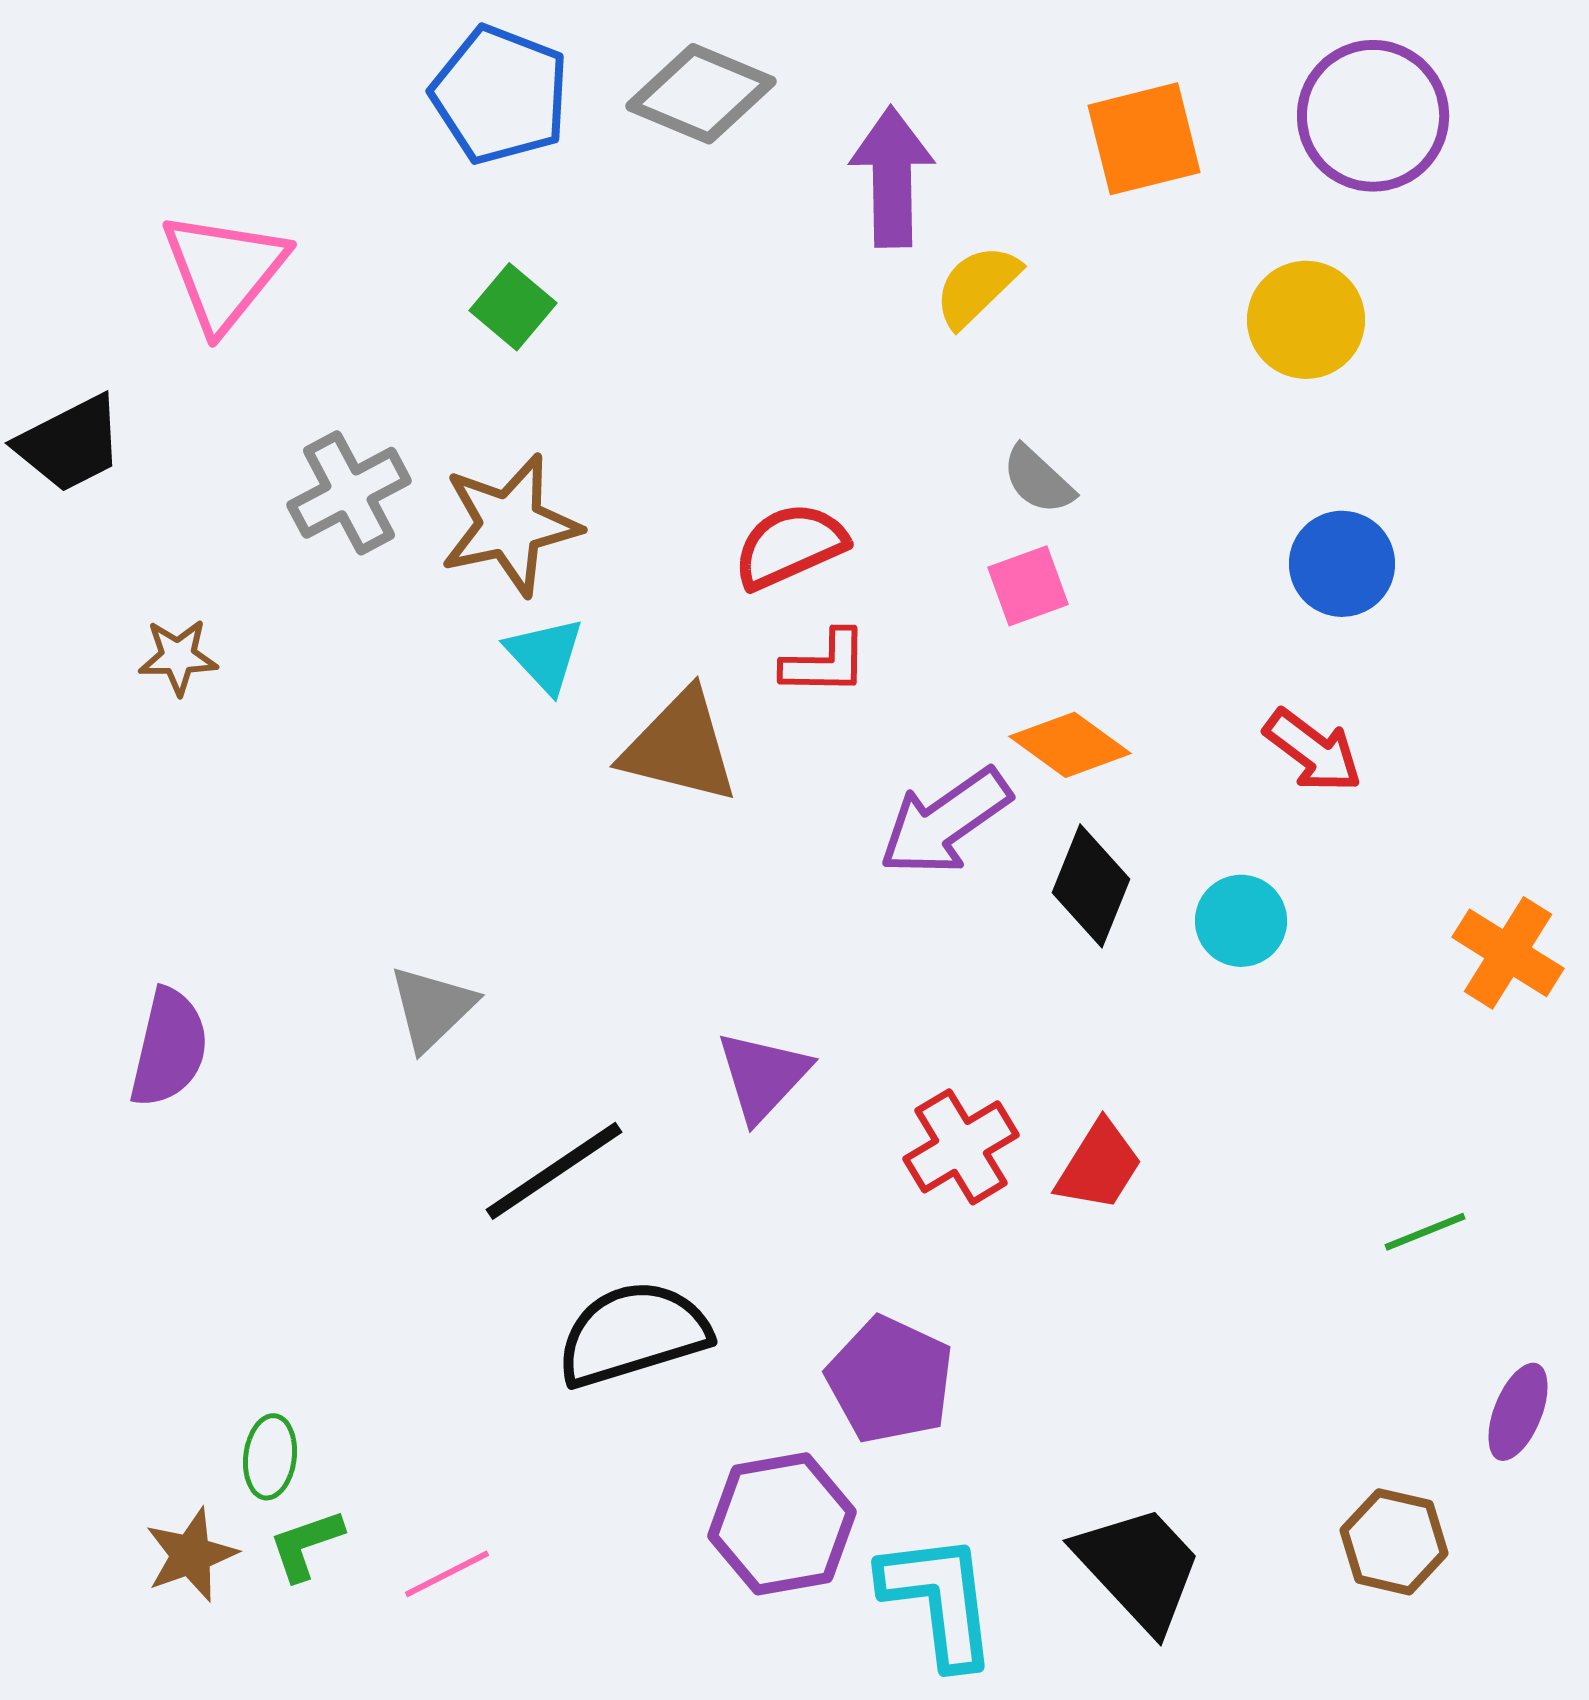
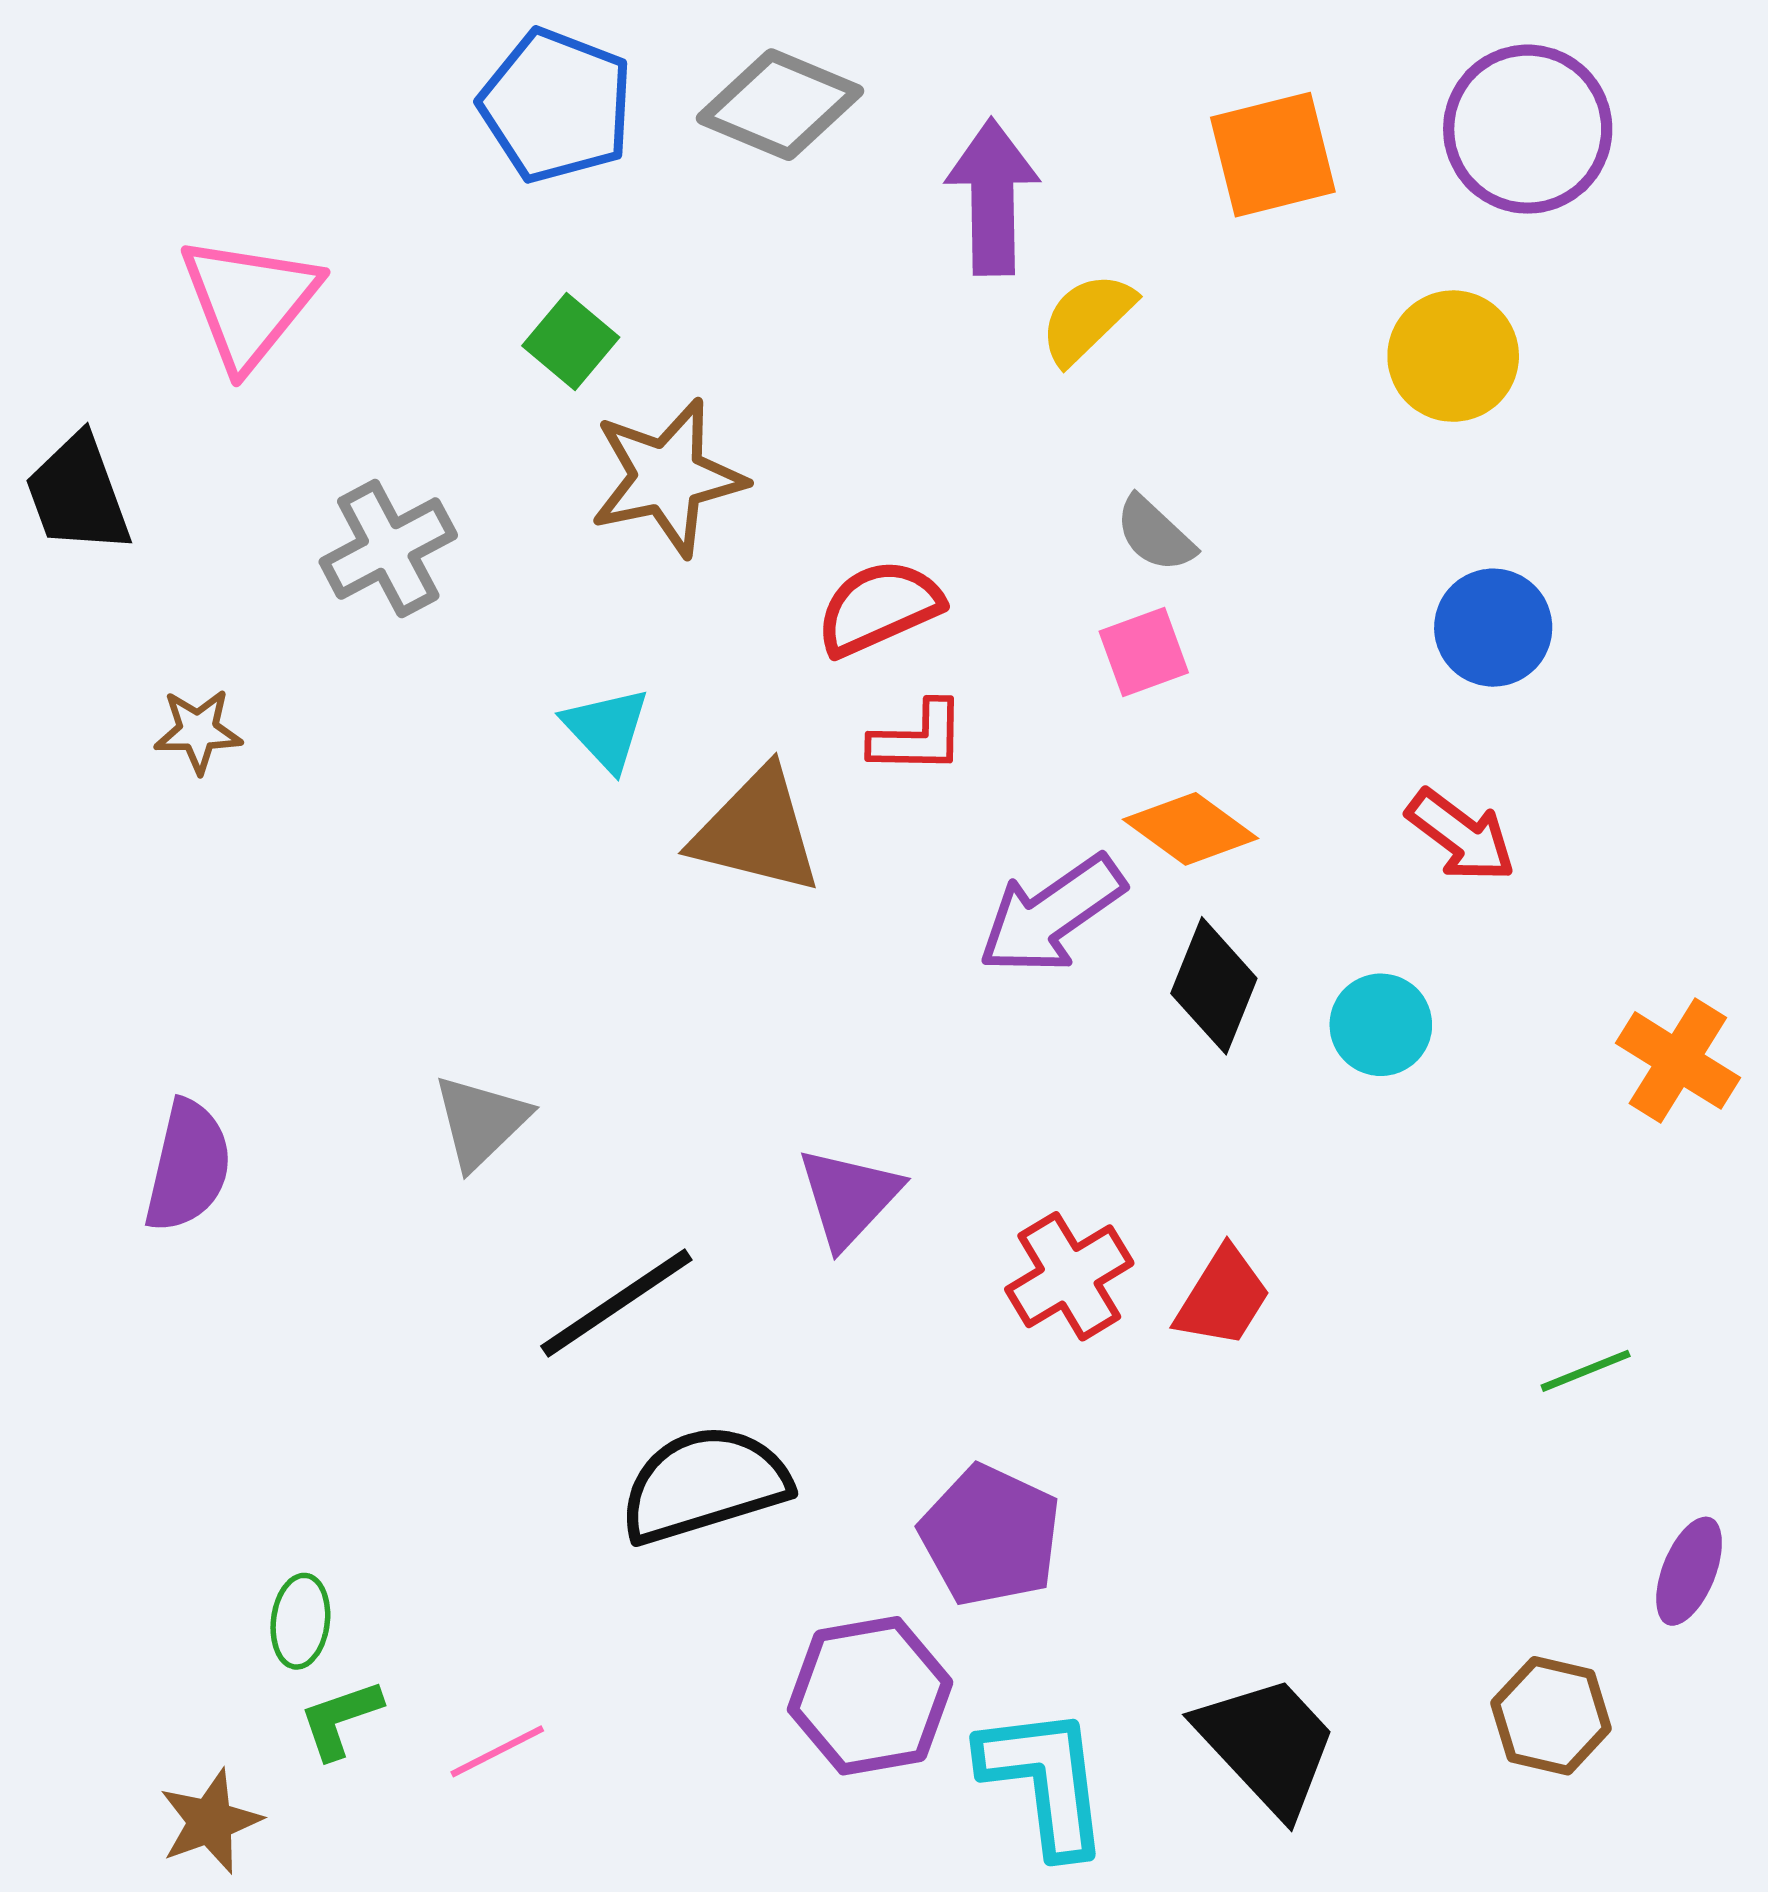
black trapezoid: (70, 444) -> (78, 494), turned 97
brown star: (510, 525) -> (668, 477), moved
brown star: (191, 1555) -> (210, 1821), moved

